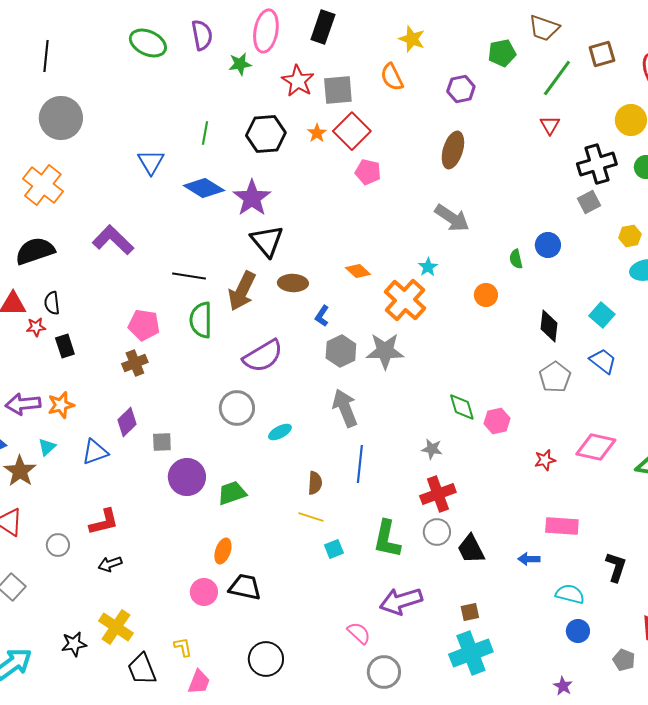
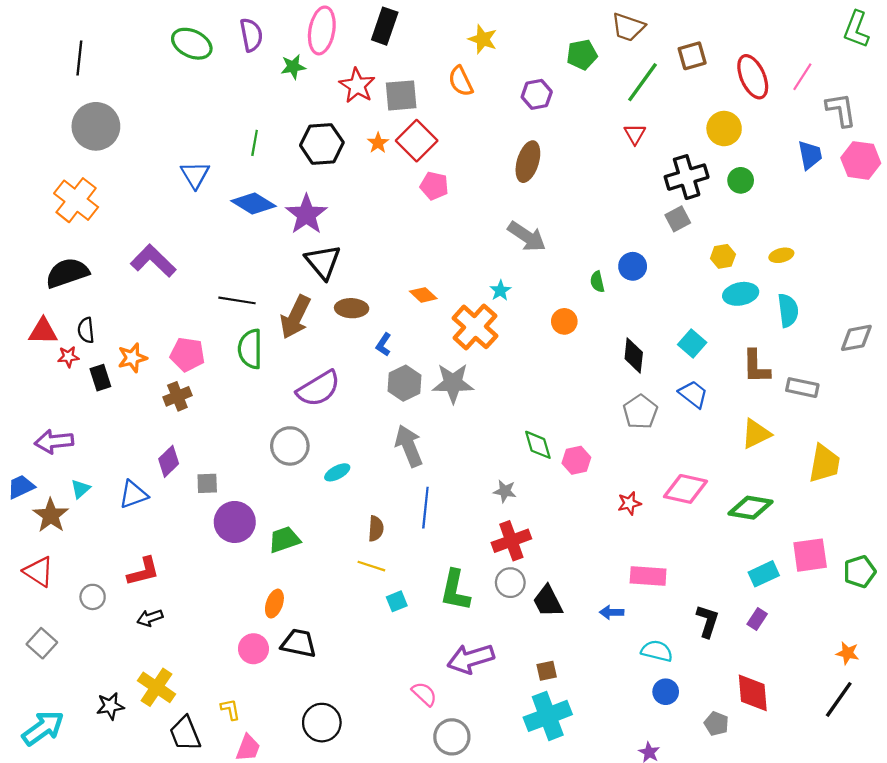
orange star: (61, 405) -> (132, 358), moved

